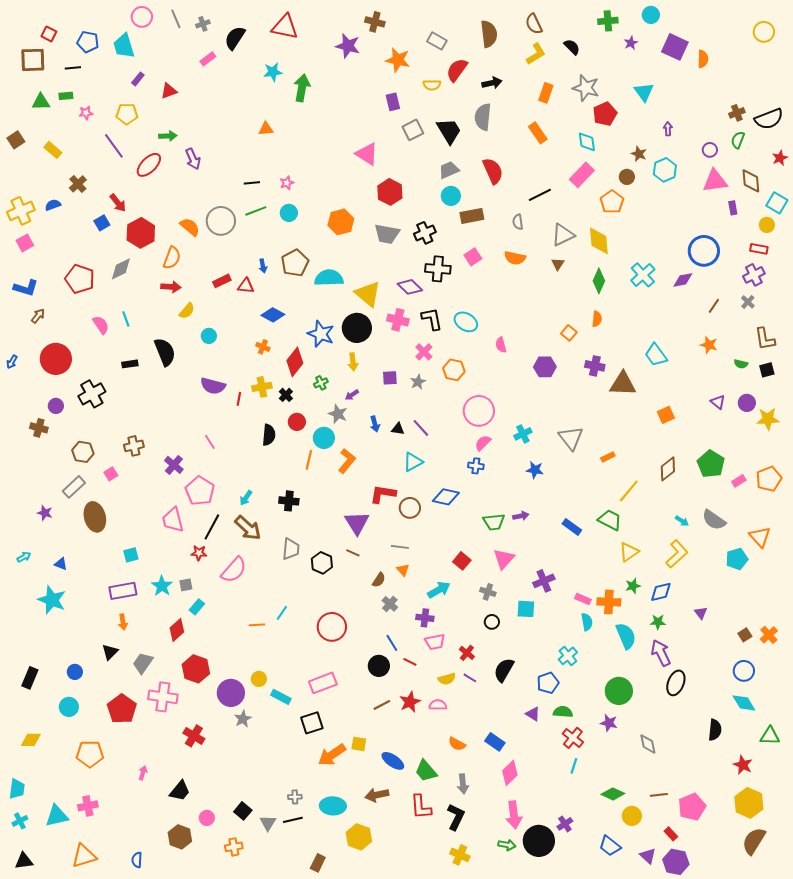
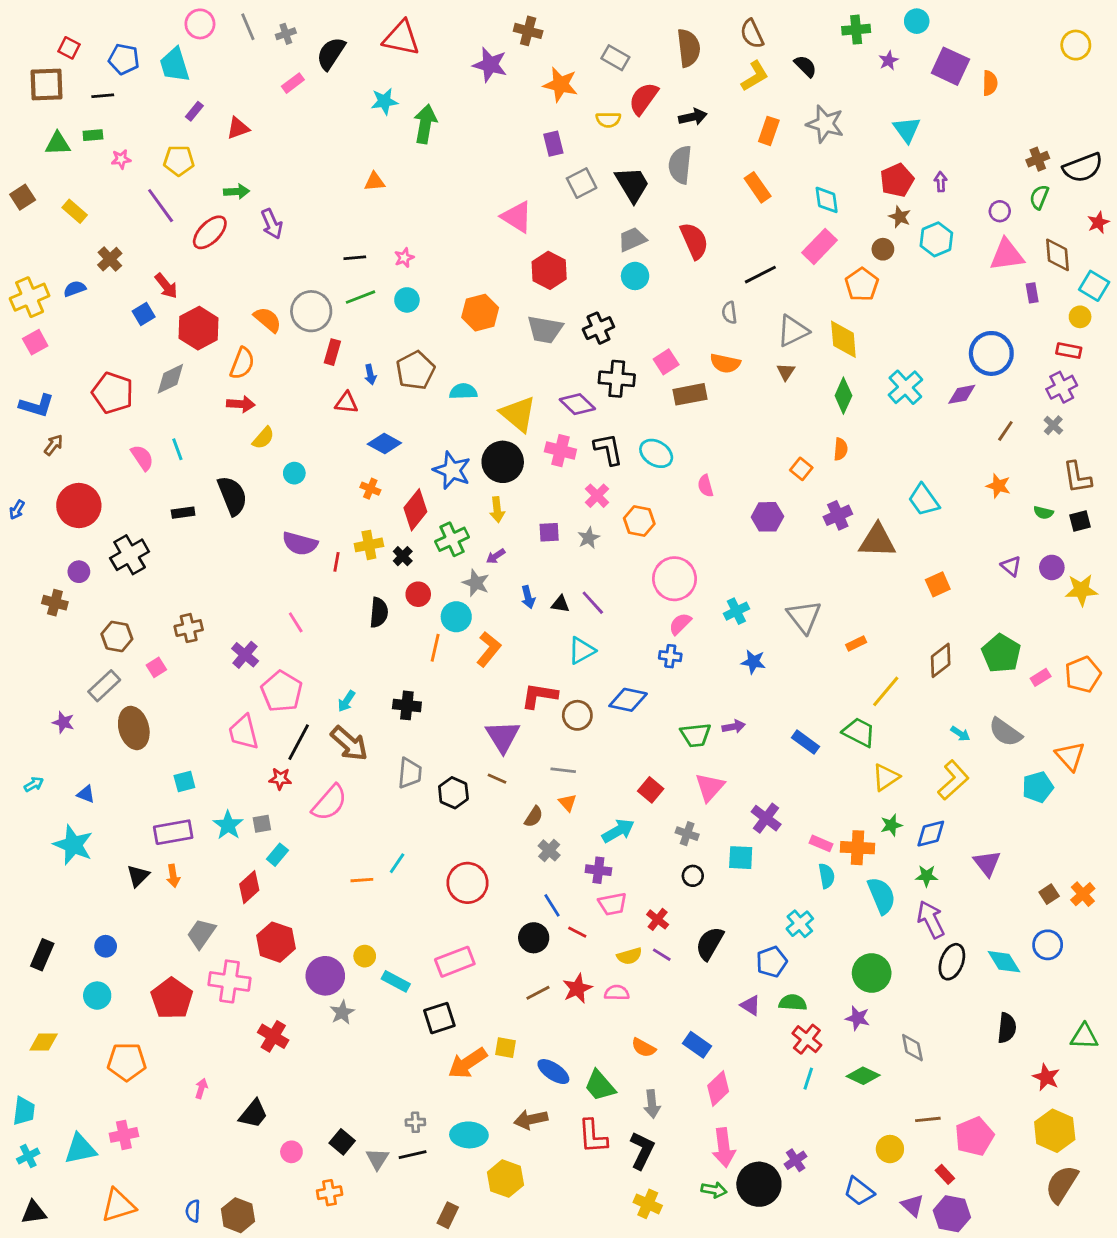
red pentagon: (605, 114) -> (897, 180), moved
brown rectangle: (472, 216) -> (690, 394), moved
cyan semicircle: (329, 278) -> (463, 391), size x0.7
red rectangle: (222, 281) -> (332, 352), moved, turned -48
purple cross: (595, 366) -> (838, 515), turned -36
green cross: (321, 383) -> (452, 539), size x1.6
purple cross: (544, 581) -> (766, 818), turned -30
purple triangle: (701, 613) -> (987, 863), size x1.5
black triangle: (110, 652) -> (138, 876), moved
cyan diamond: (744, 703) -> (1004, 962), moved
green diamond: (613, 794) -> (863, 1076), moved
brown hexagon: (180, 837) -> (238, 1215), moved

